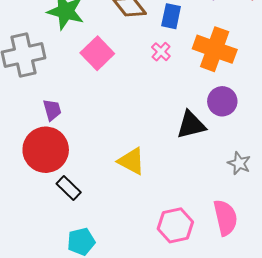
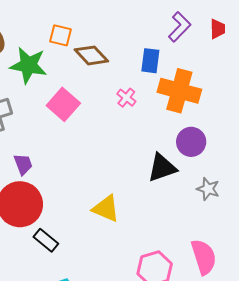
blue rectangle: (171, 16) -> (150, 61), moved
gray star: (239, 163) -> (208, 189), moved

